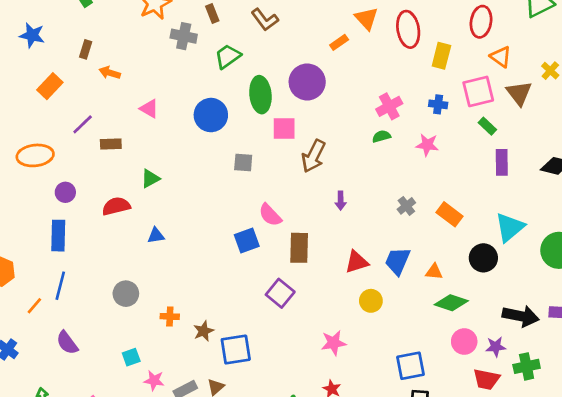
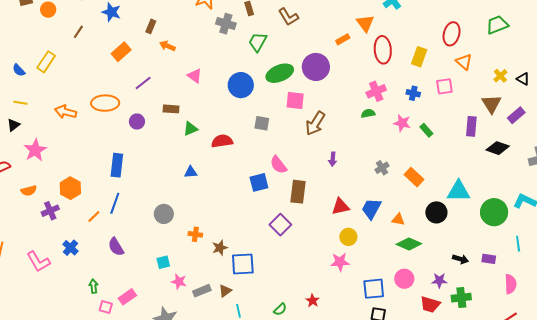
red ellipse: (408, 29) -> (383, 50), moved
green trapezoid: (228, 56) -> (258, 42), turned -30
pink square: (478, 91) -> (444, 86), size x0.7
brown triangle: (519, 93) -> (492, 104), moved
green ellipse: (260, 95) -> (280, 73), turned 68
green rectangle: (487, 126) -> (426, 130), moved
brown rectangle: (111, 144) -> (171, 109), moved
purple rectangle: (502, 162) -> (471, 126), moved
purple circle: (65, 192) -> (137, 121), moved
red semicircle: (116, 206) -> (222, 141), moved
cyan triangle: (510, 227) -> (459, 191), turned 35
black arrow: (521, 316) -> (460, 259), size x0.6
pink circle: (464, 342) -> (404, 279), moved
pink star: (334, 343) -> (340, 262), moved

